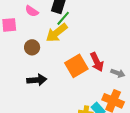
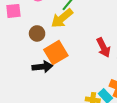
orange square: (76, 66) -> (56, 53), moved

